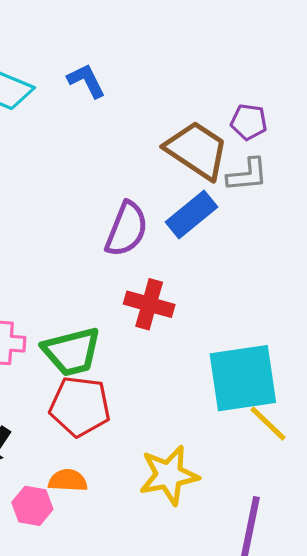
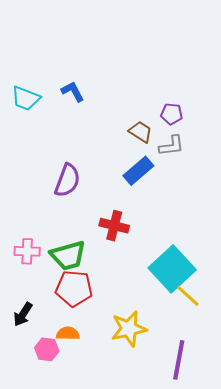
brown trapezoid: (197, 150) -> (141, 132), size x0.6
purple semicircle: (127, 229) -> (67, 180), moved
cyan square: (243, 378) -> (172, 269), turned -33

